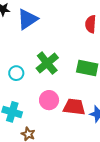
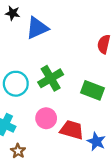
cyan circle: (16, 73) -> (16, 84), size x1.5

